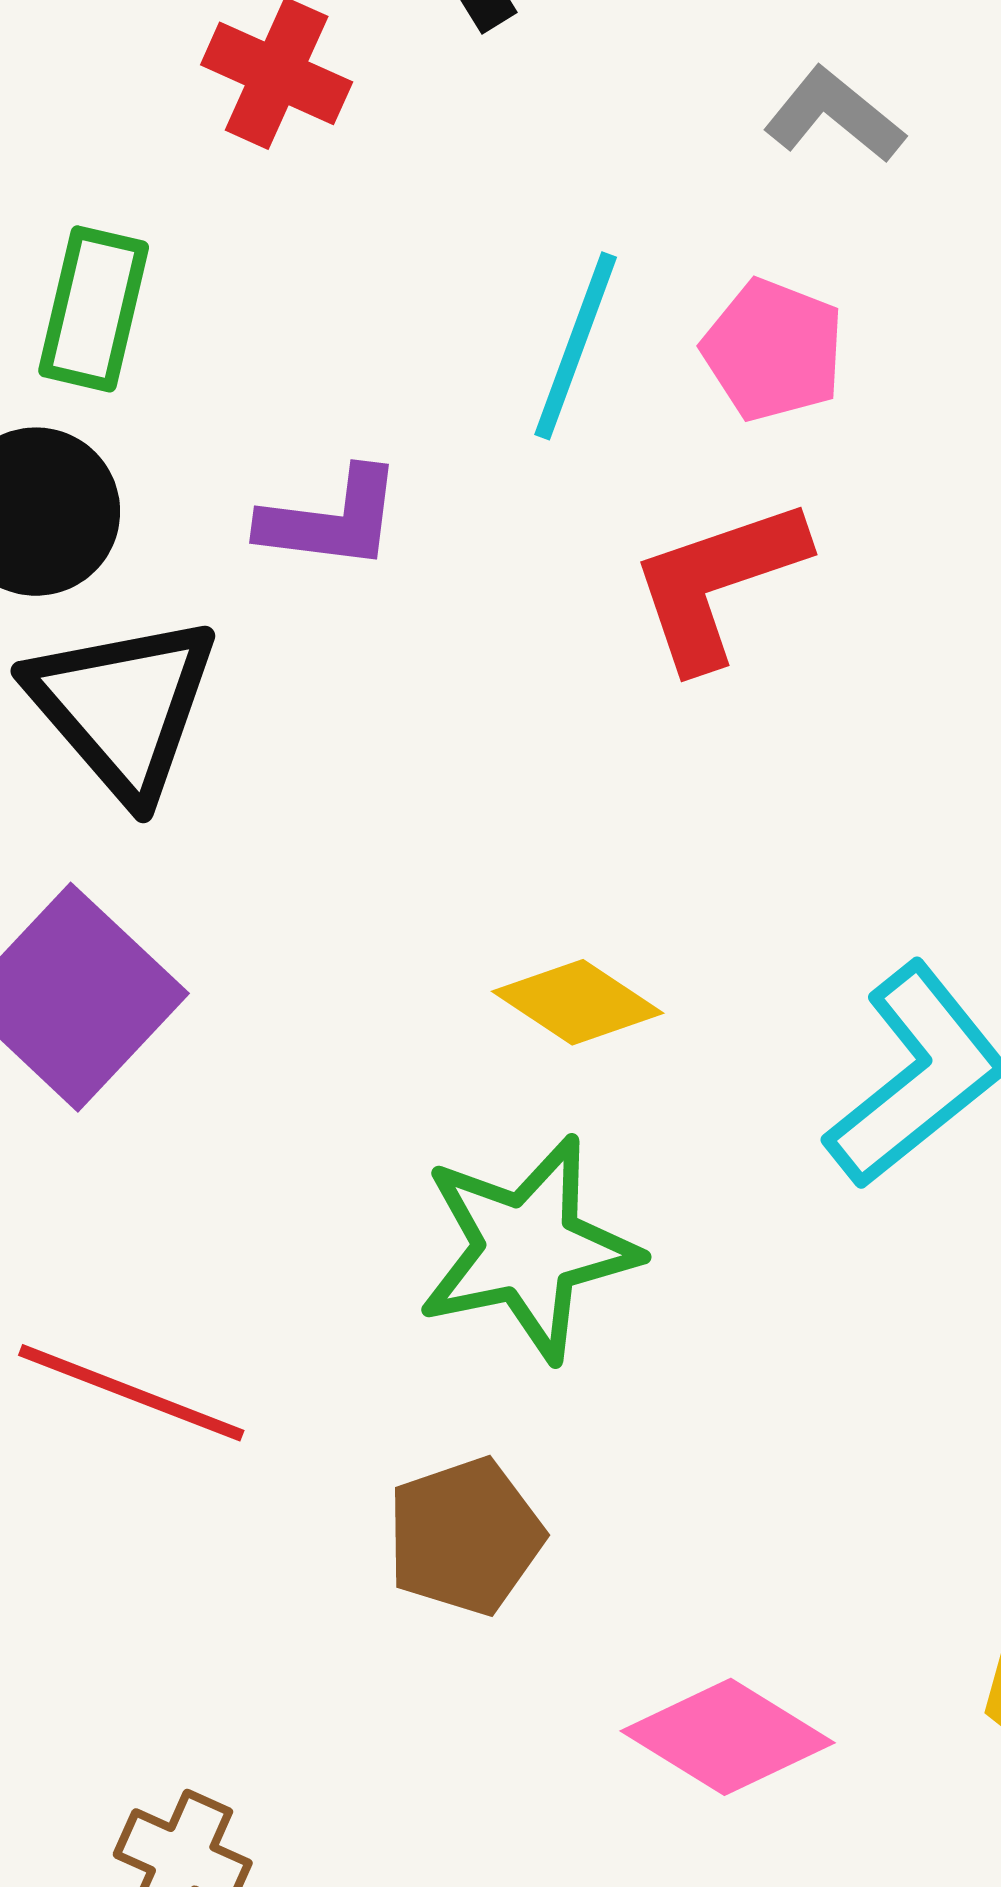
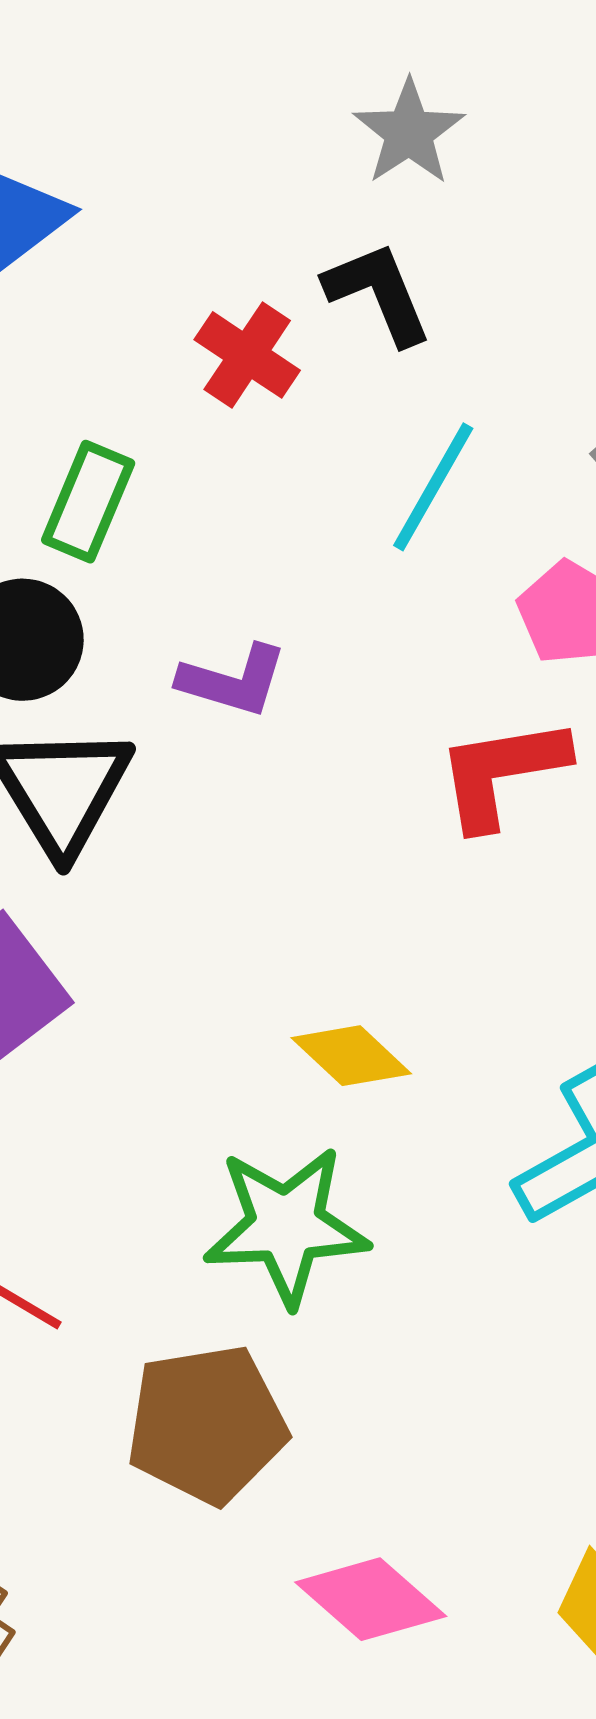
cyan line: (576, 346) -> (433, 487), moved
brown pentagon: (465, 1536) -> (207, 1424), size x1.4

